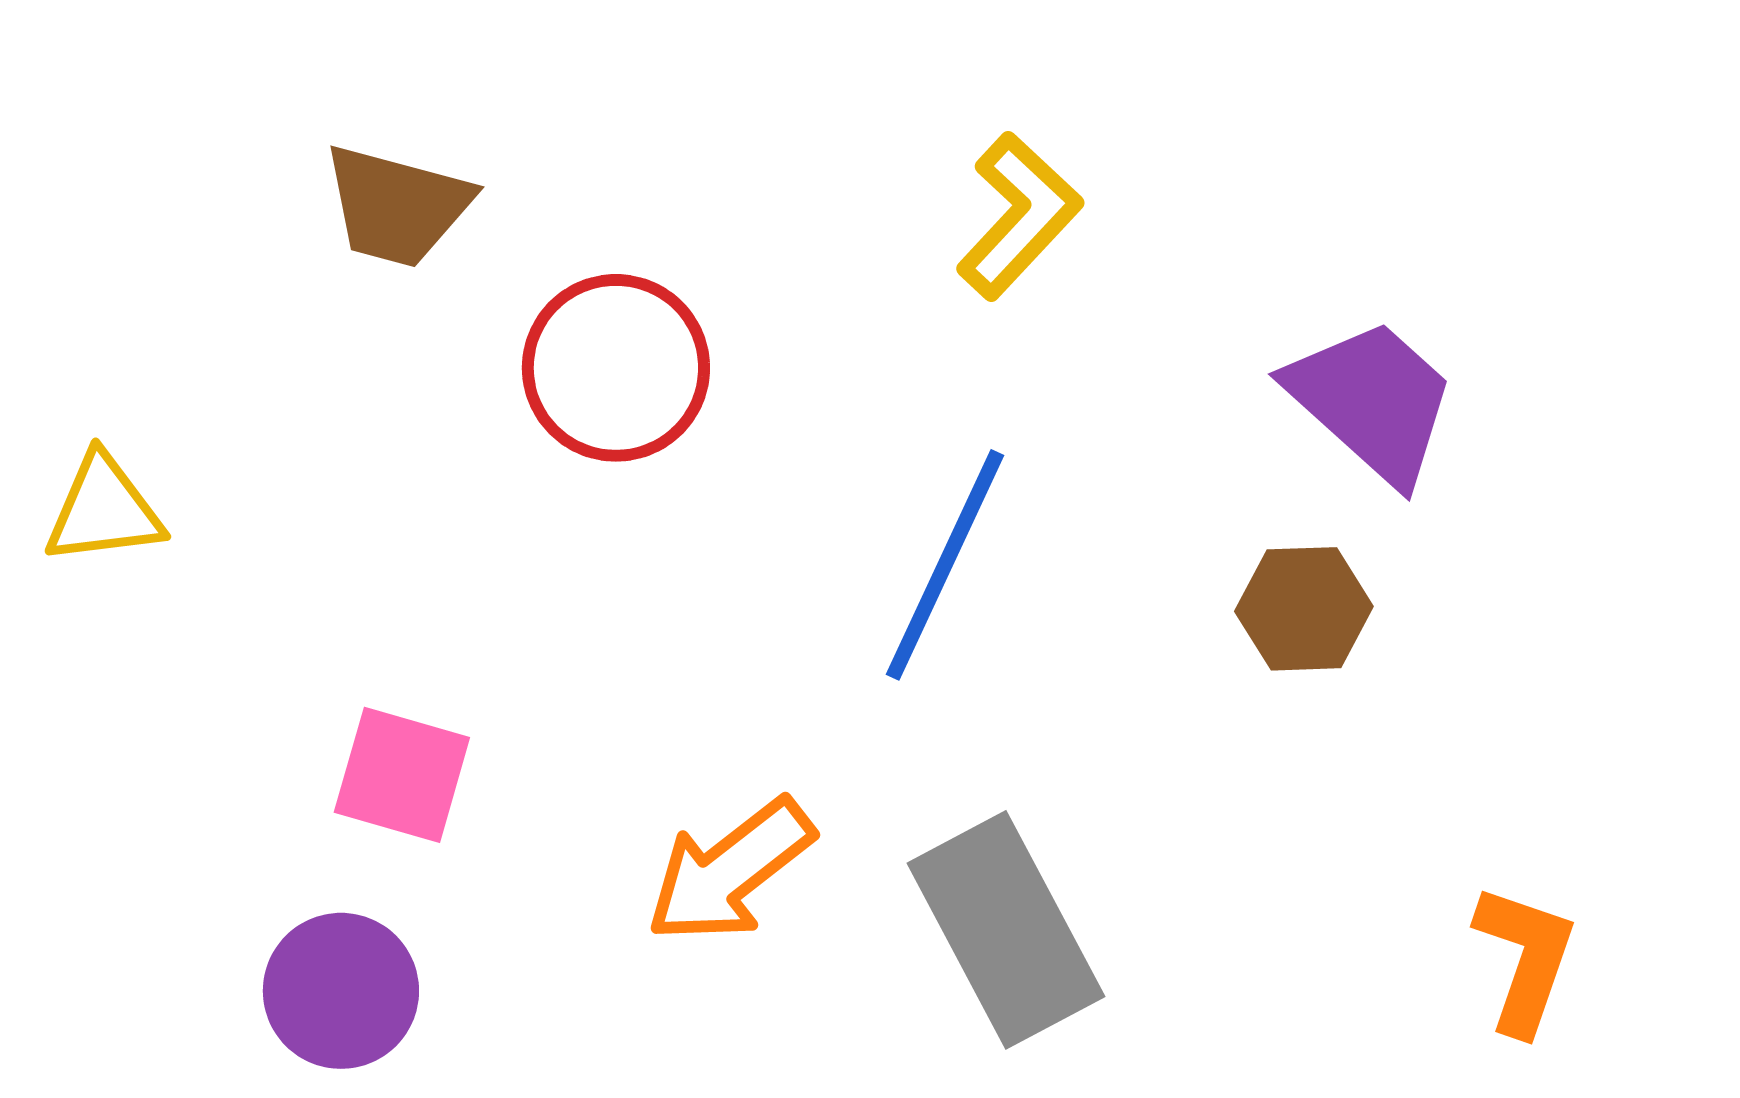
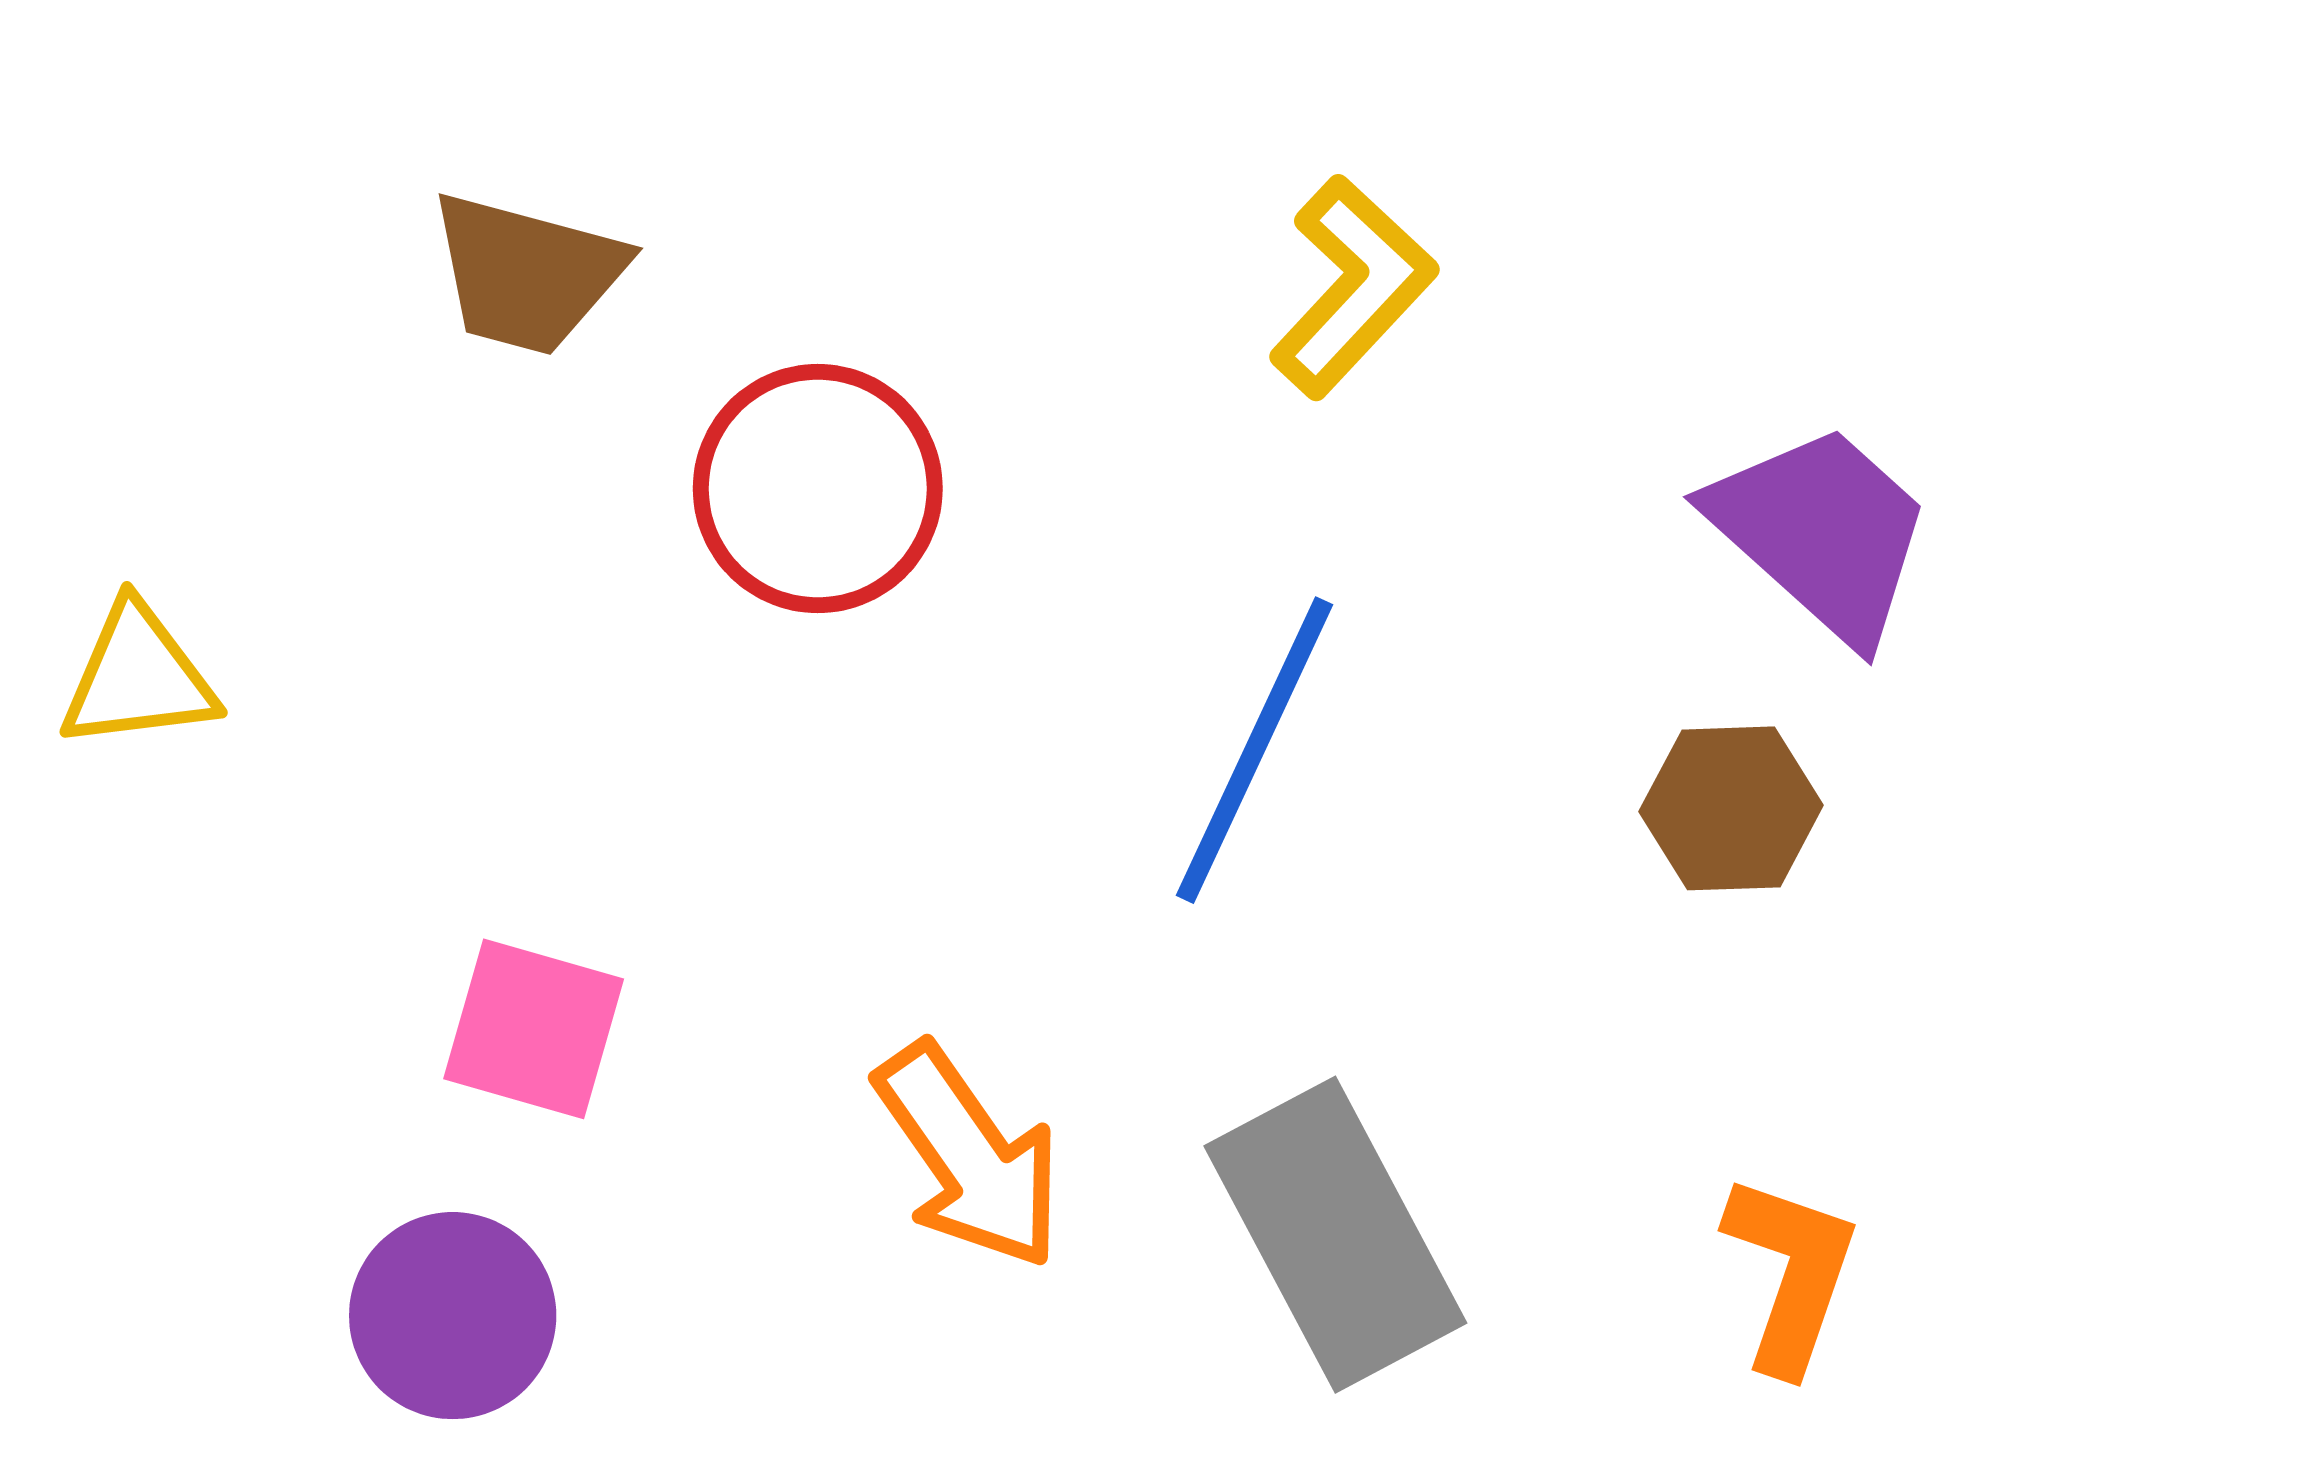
orange arrow: (730, 871) -> (969, 1156), turned -87
orange L-shape: (1525, 959) -> (1791, 1273), moved

